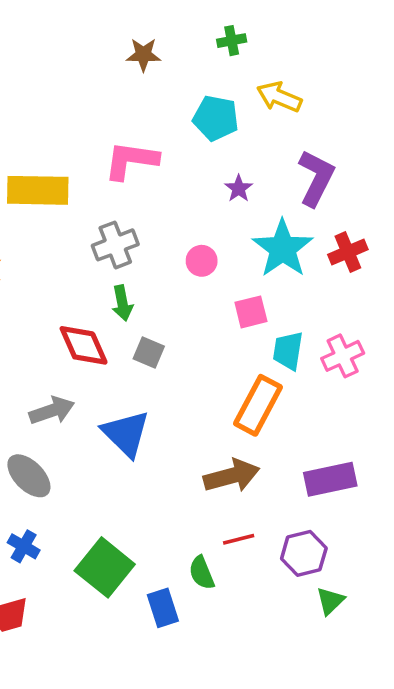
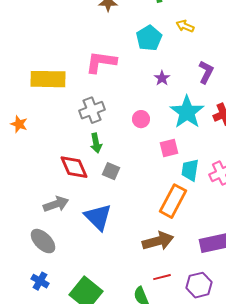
yellow arrow: (279, 97) -> (185, 26), size x0.7
cyan pentagon: (216, 118) -> (149, 38), turned 30
purple L-shape: (316, 178) -> (206, 72), size x0.7

